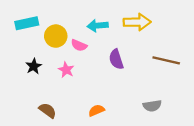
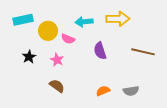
brown semicircle: (48, 110) -> (57, 86), moved
orange semicircle: (96, 110) -> (103, 91), moved

